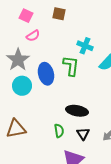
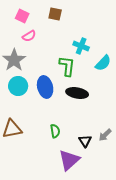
blue ellipse: (46, 74) -> (45, 87), moved
black ellipse: (77, 111) -> (77, 93), moved
black triangle: (83, 134) -> (85, 141), moved

